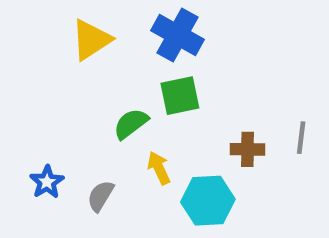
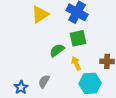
yellow arrow: (159, 168) -> (76, 63), moved
blue star: (47, 182) -> (21, 87), moved

